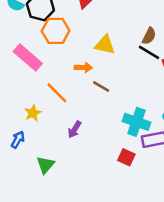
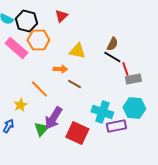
pink rectangle: (28, 57) -> (16, 48), moved
purple arrow: (75, 129) -> (53, 118), size x1.6
red square: (126, 157) -> (77, 133), moved, size x1.6
green triangle: (45, 165) -> (41, 129), moved

